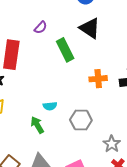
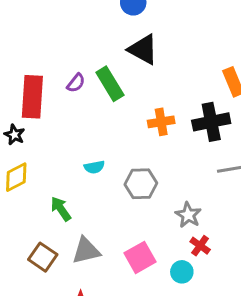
purple semicircle: (41, 28) -> (76, 83), moved
green arrow: (37, 125) -> (61, 209), moved

